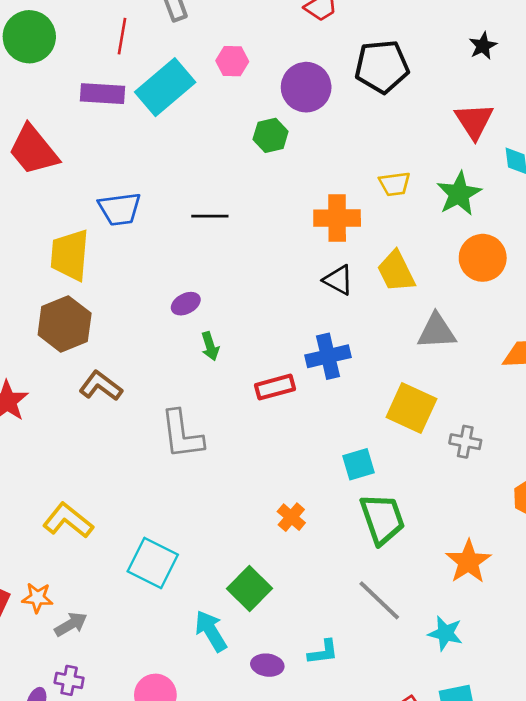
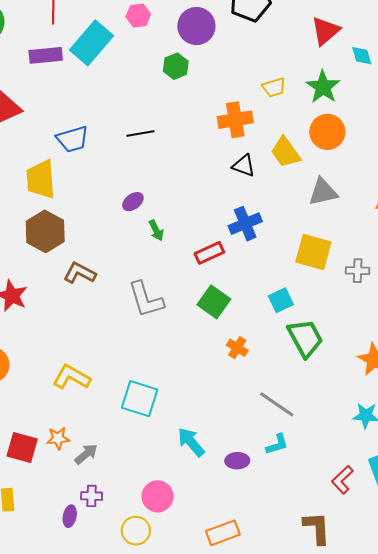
red triangle: (474, 121) -> (325, 31), turned 32
orange circle: (483, 258) -> (327, 132), moved
green square: (250, 589) -> (214, 302), moved
gray line: (379, 600) -> (277, 404), moved

